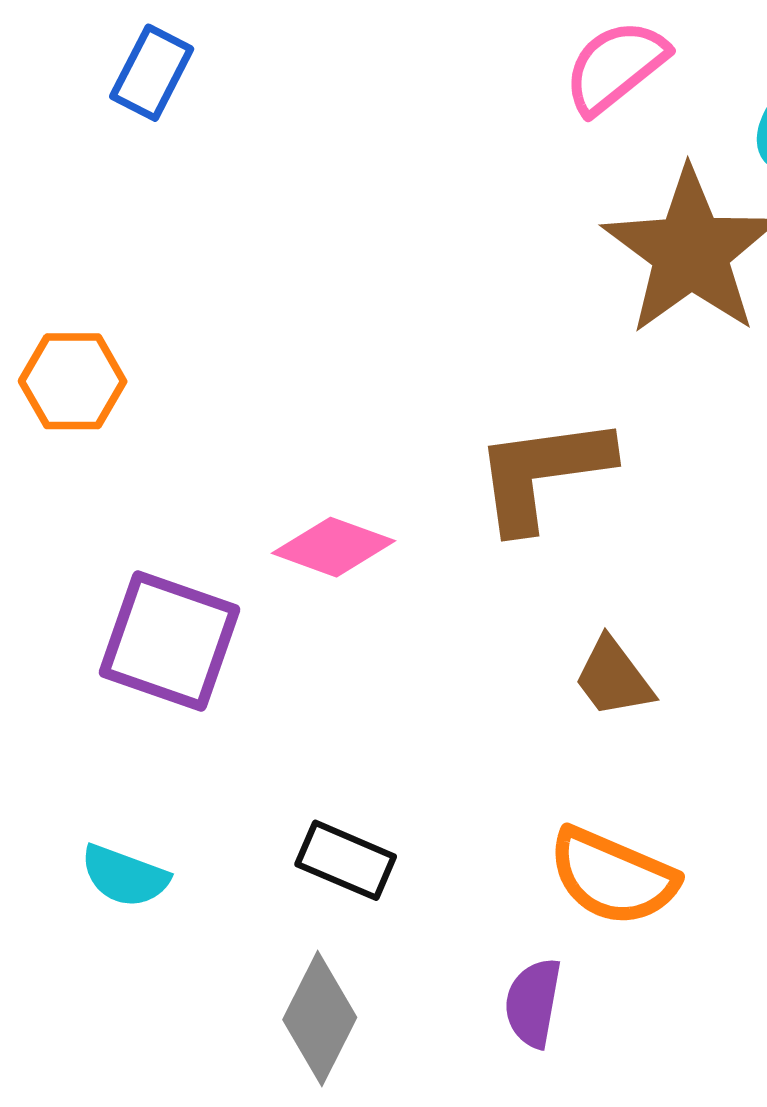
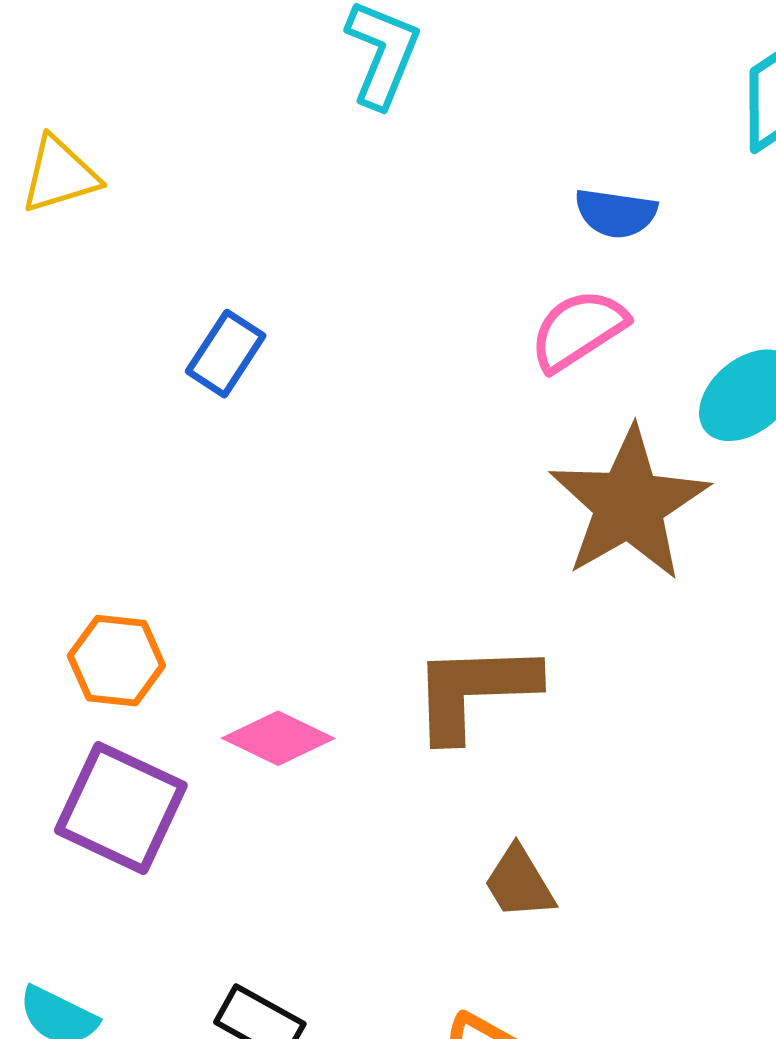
blue rectangle: (152, 73) -> (226, 354), moved
orange hexagon: (73, 381) -> (116, 661), moved

